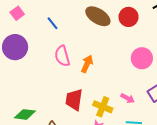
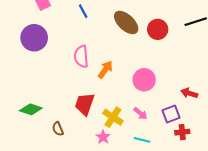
blue line: (52, 23) -> (83, 11), moved
pink circle: (142, 58) -> (144, 80), moved

